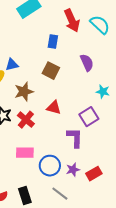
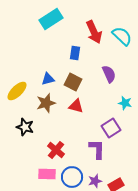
blue triangle: (12, 65) -> (48, 79), moved
red triangle: (54, 108) -> (76, 106), moved
red cross: (26, 120) -> (56, 150), moved
pink rectangle: (25, 153) -> (47, 174), moved

